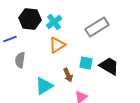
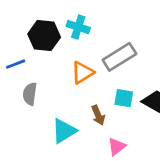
cyan cross: (54, 22) -> (78, 27), moved, turned -35
gray rectangle: (97, 27) -> (119, 57), moved

